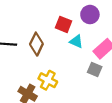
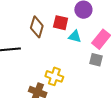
brown diamond: (36, 44) -> (37, 27), moved

